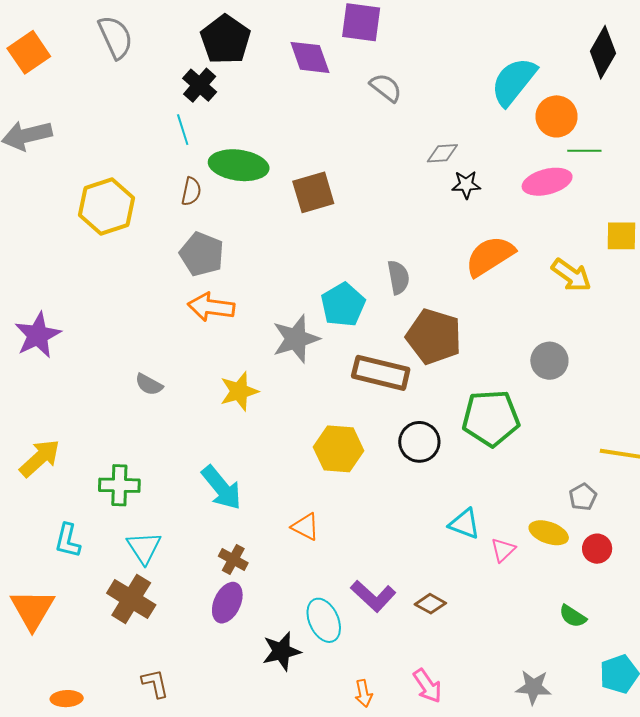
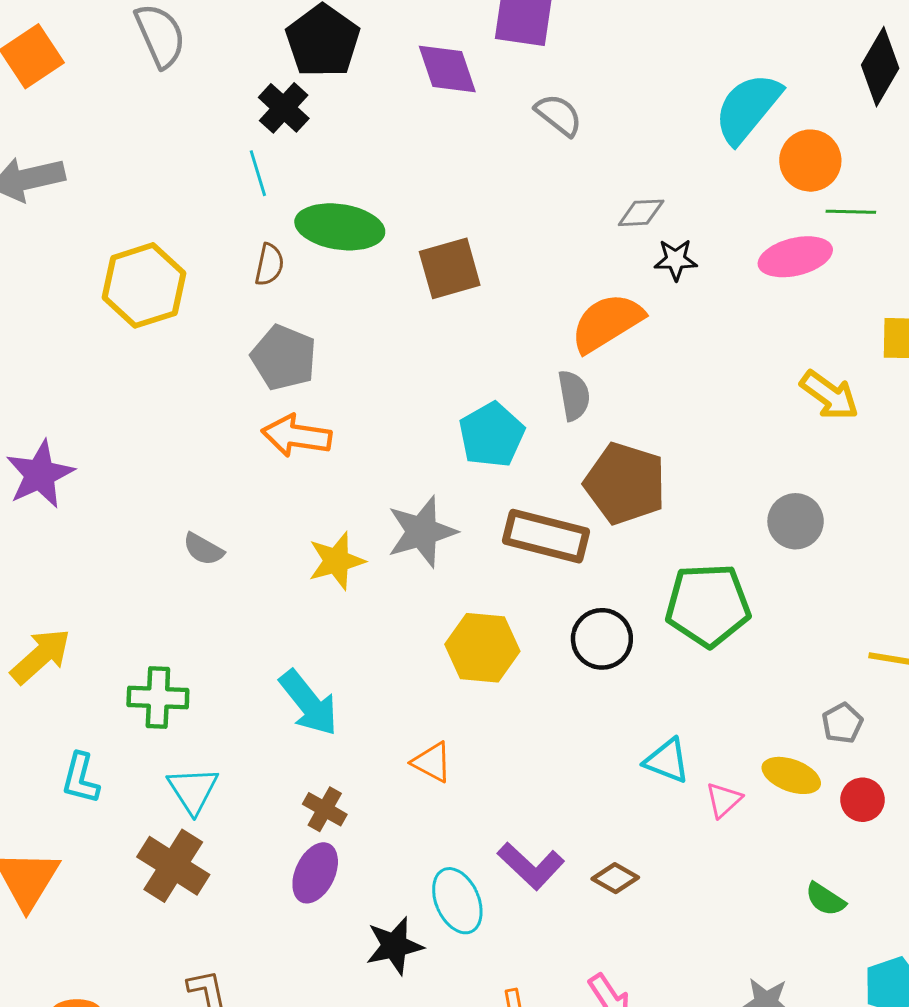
orange semicircle: (490, 256) -> (607, 323), moved
gray star: (296, 339) -> (422, 532), moved

